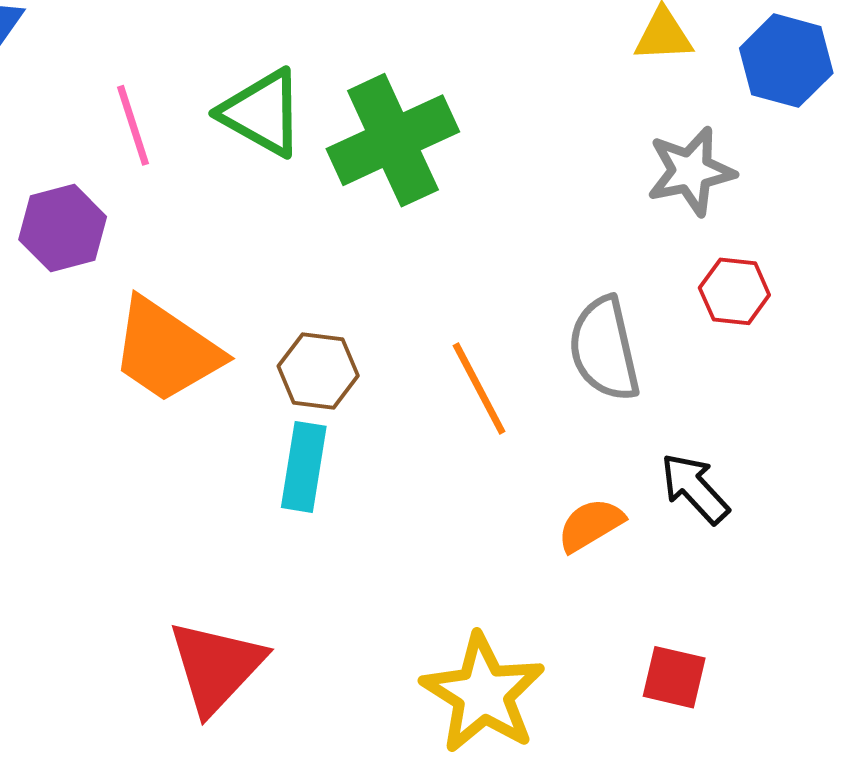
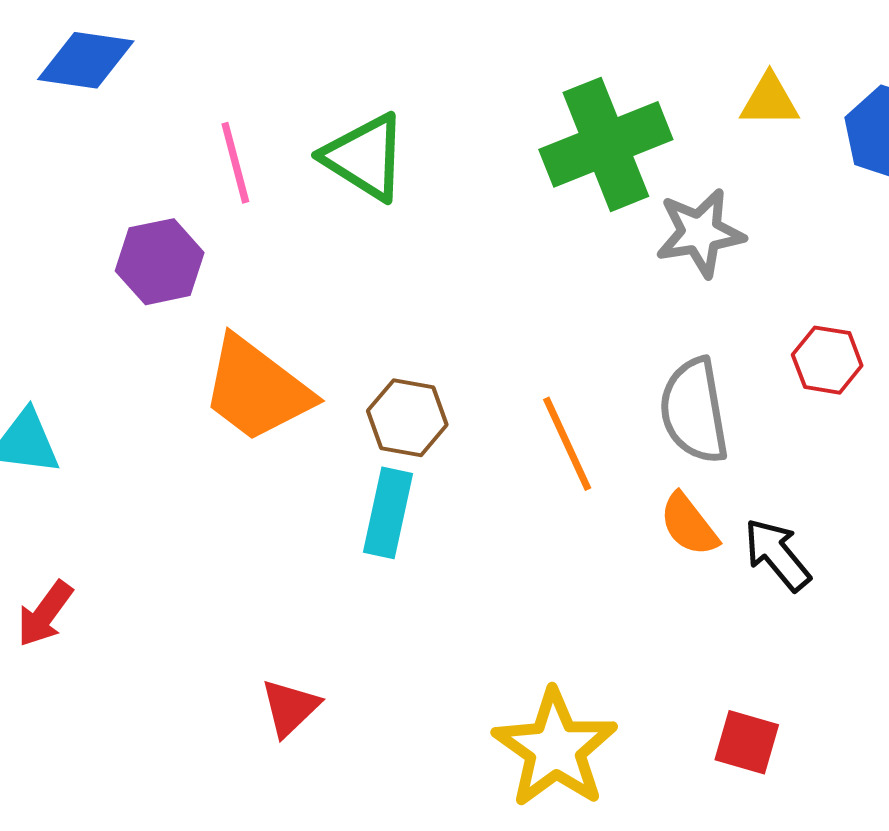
green cross: (393, 140) -> (606, 144), moved
gray star: (691, 171) -> (700, 233), moved
orange semicircle: (591, 525) -> (689, 525), moved, turned -100
red triangle: (216, 667) -> (290, 708), size x0.6

